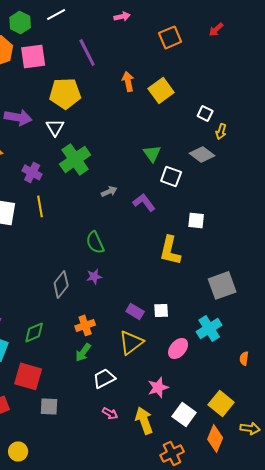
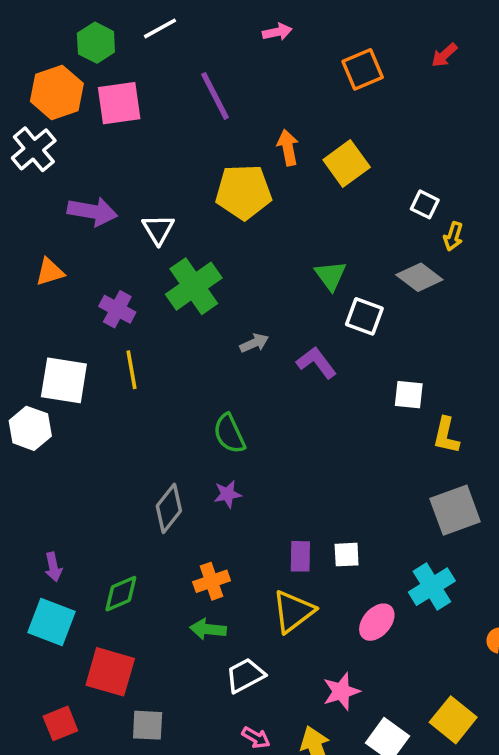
yellow pentagon: (65, 93) -> (244, 192), moved
yellow L-shape: (170, 250) -> (446, 435), moved, size x0.7
purple rectangle: (135, 311) -> (300, 556), turned 60
green arrow: (83, 352) -> (208, 629), turned 60

